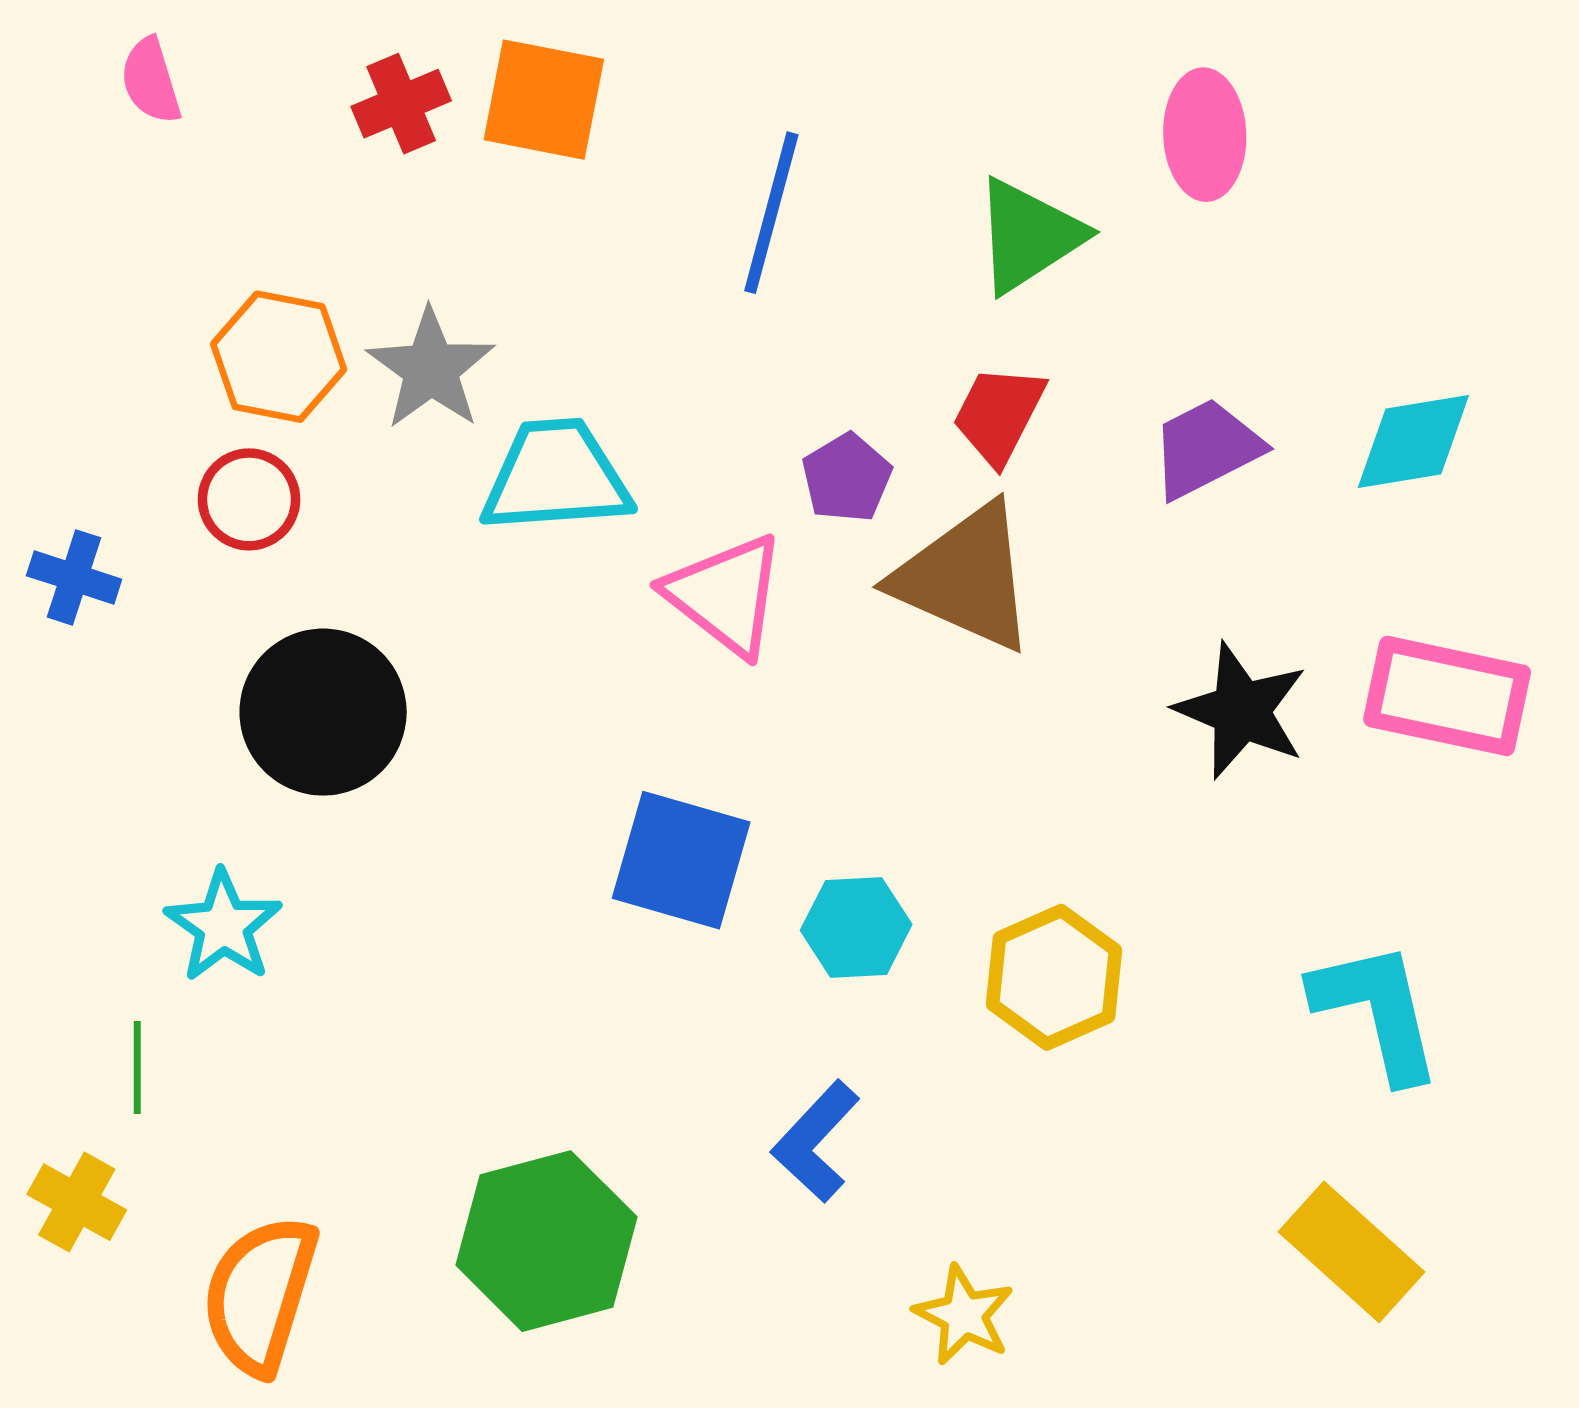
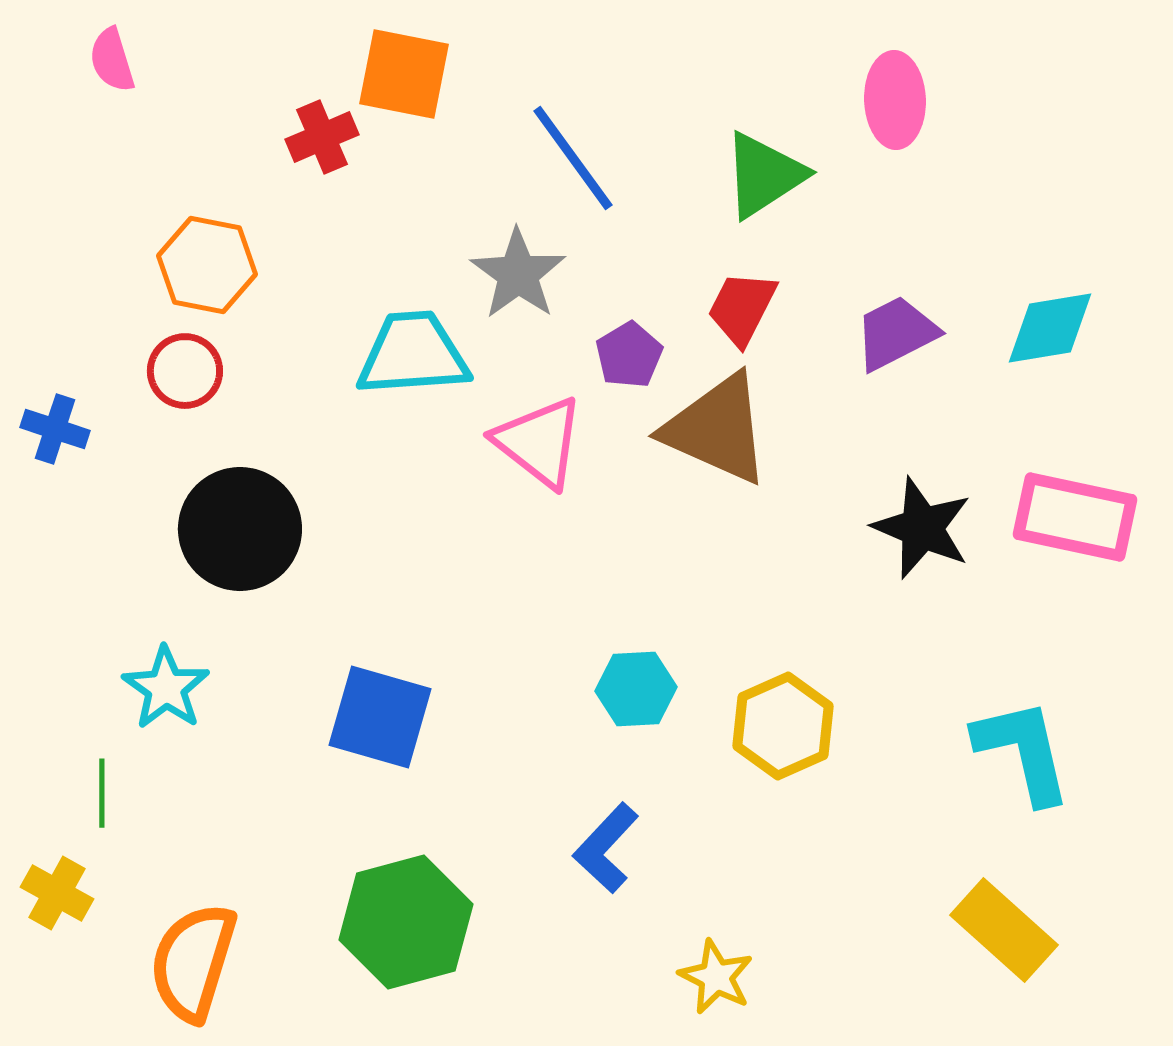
red cross: (401, 104) -> (322, 137), moved
blue line: (771, 213) -> (573, 158), turned -51
gray star: (431, 369) -> (518, 274), moved
blue square: (681, 860) -> (380, 717), moved

